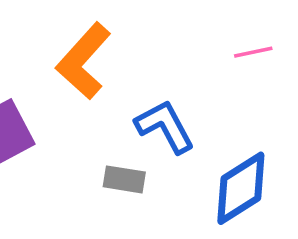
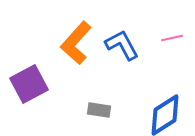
blue L-shape: (165, 126) -> (122, 45), moved

